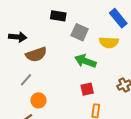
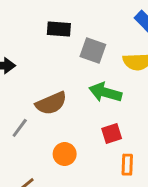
brown semicircle: (36, 54) -> (51, 103), moved
orange circle: (38, 100) -> (65, 154), moved

